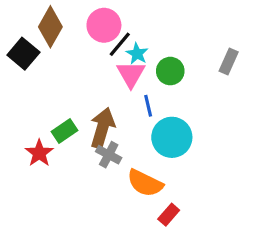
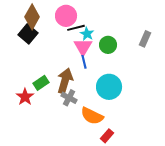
black line: (120, 44) -> (76, 28), turned 36
black square: (23, 54) -> (28, 34), moved
blue line: (148, 106) -> (84, 62), moved

